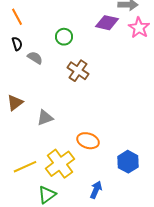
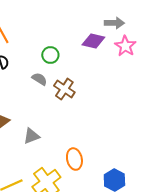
gray semicircle: (35, 58) -> (39, 79), moved
orange ellipse: (88, 141) -> (74, 159), turned 60

